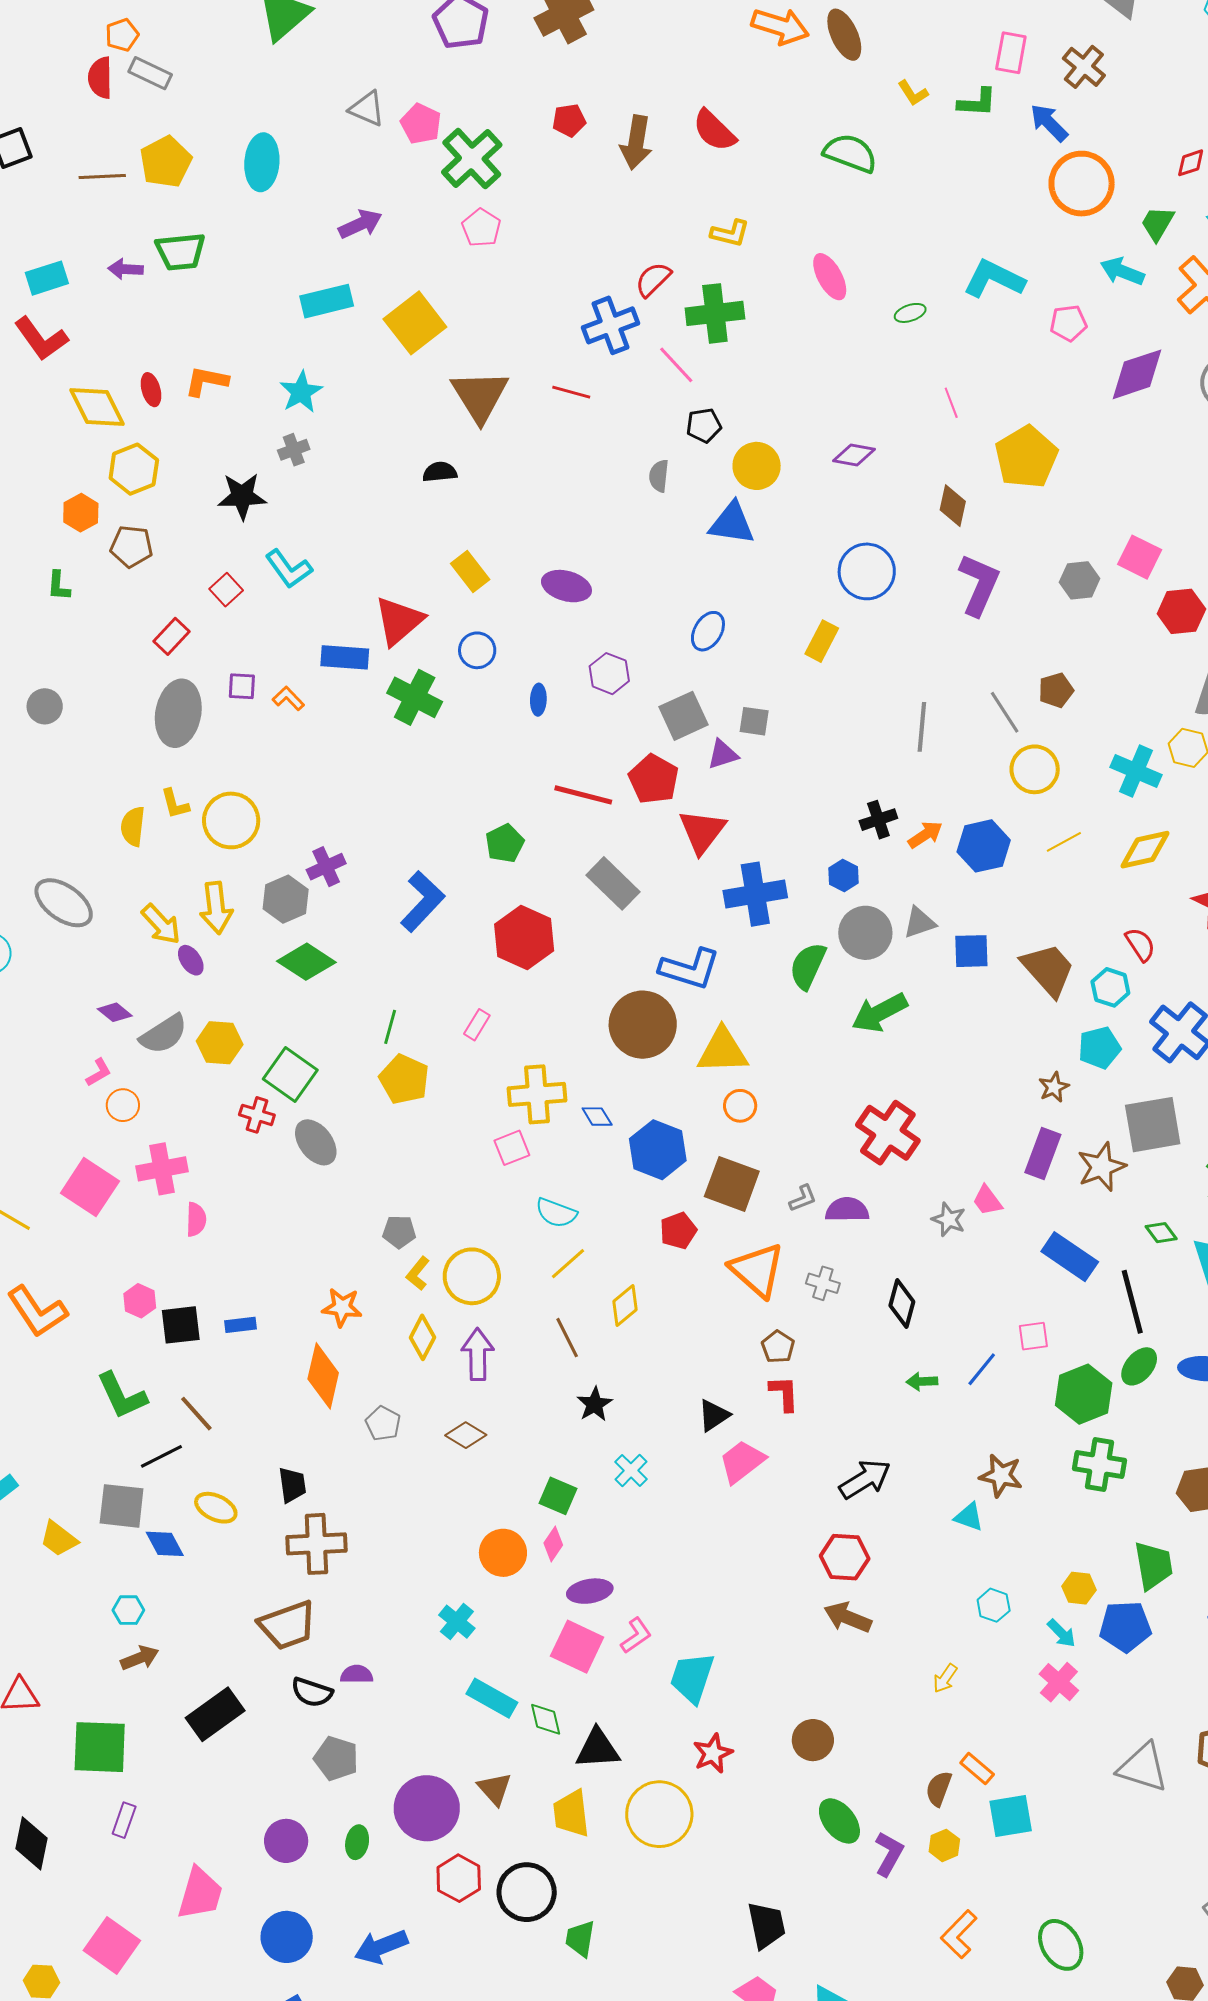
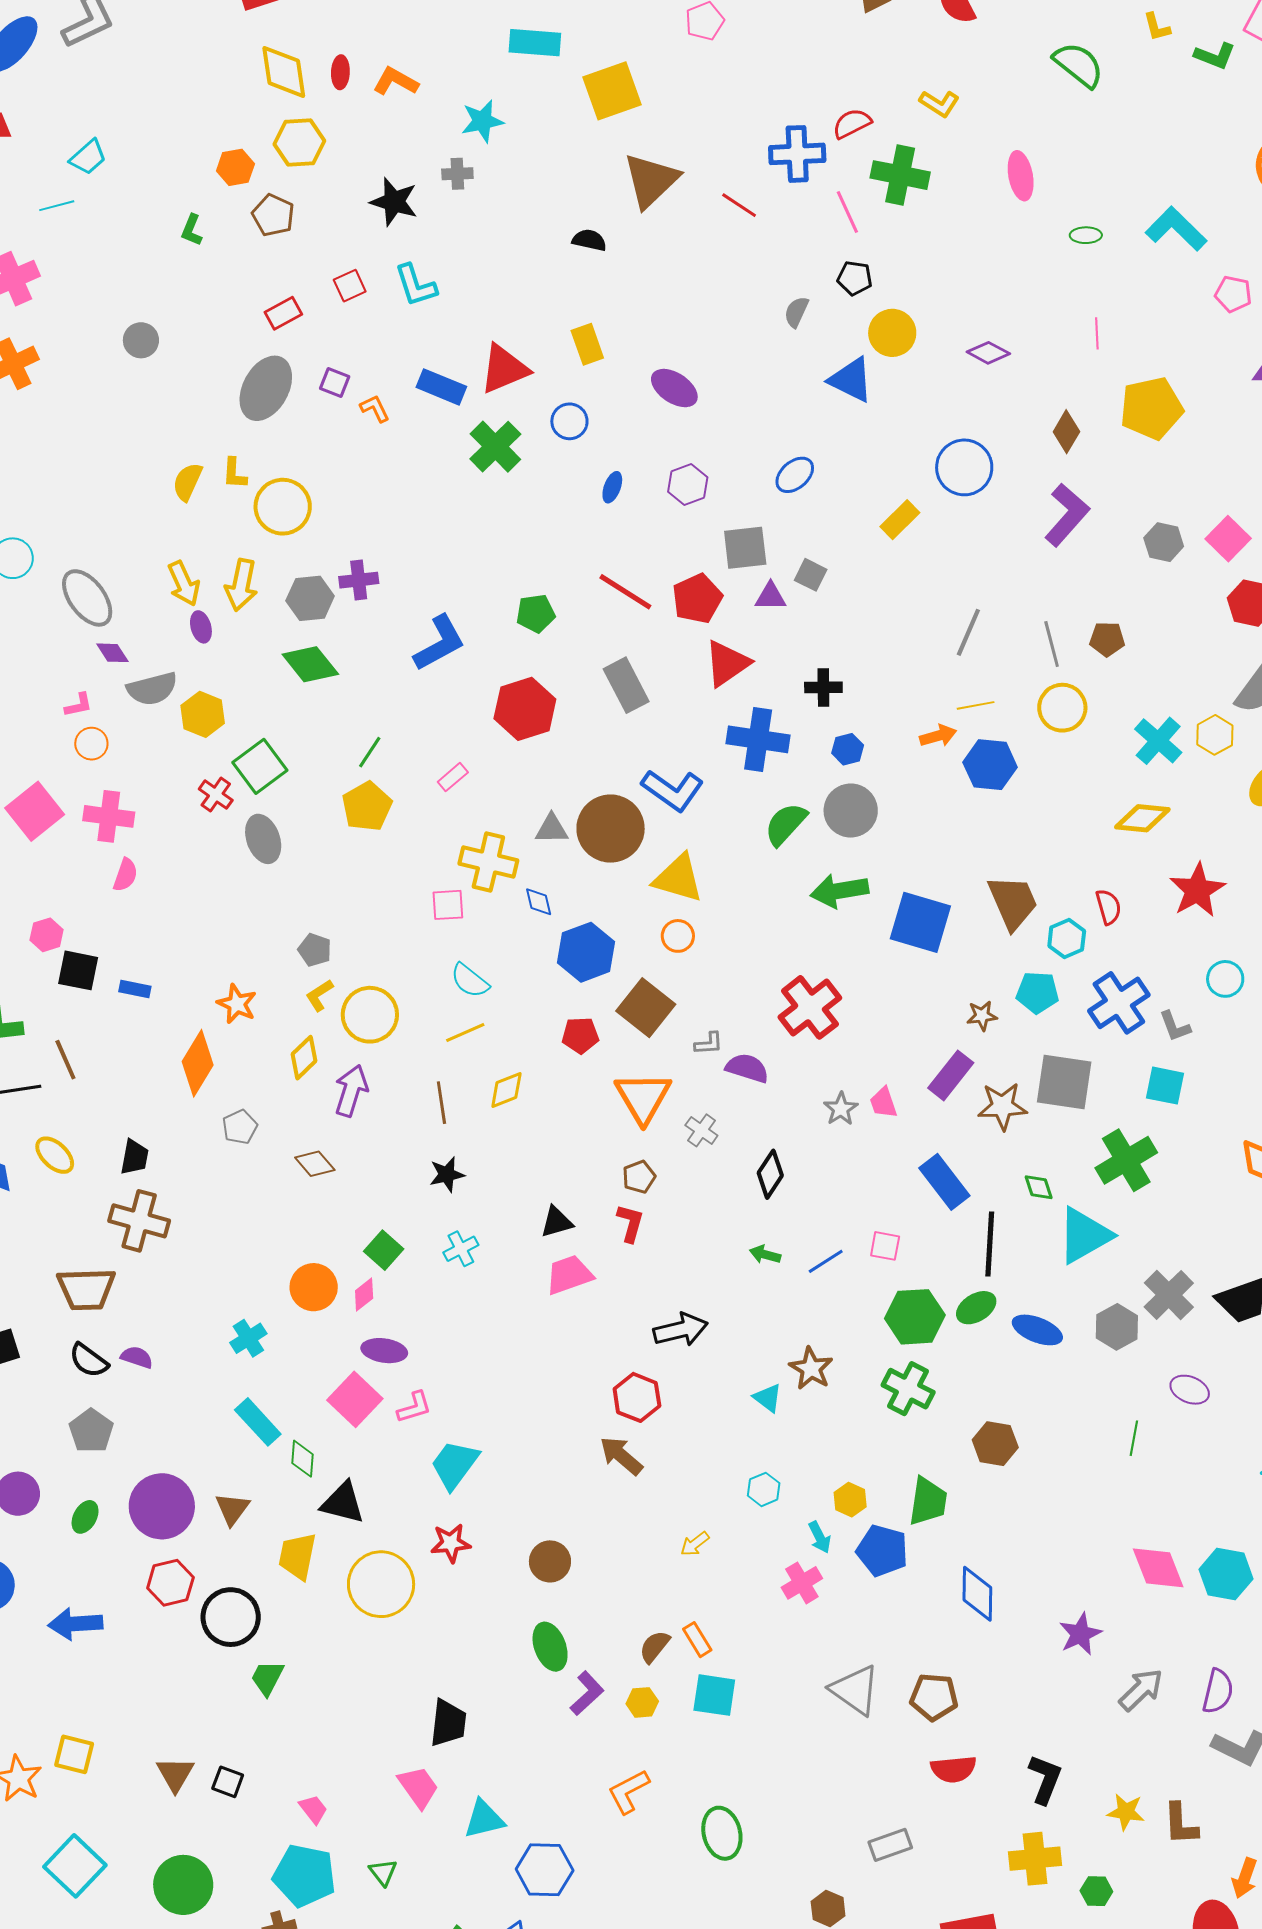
black cross: (878, 820) -> (823, 687), moved
yellow line: (1064, 842) -> (976, 705), moved
gray ellipse: (64, 903) -> (87, 598), moved
gray triangle: (919, 923) -> (552, 829), moved
blue square: (971, 951) -> (920, 922), moved, size x1.6

